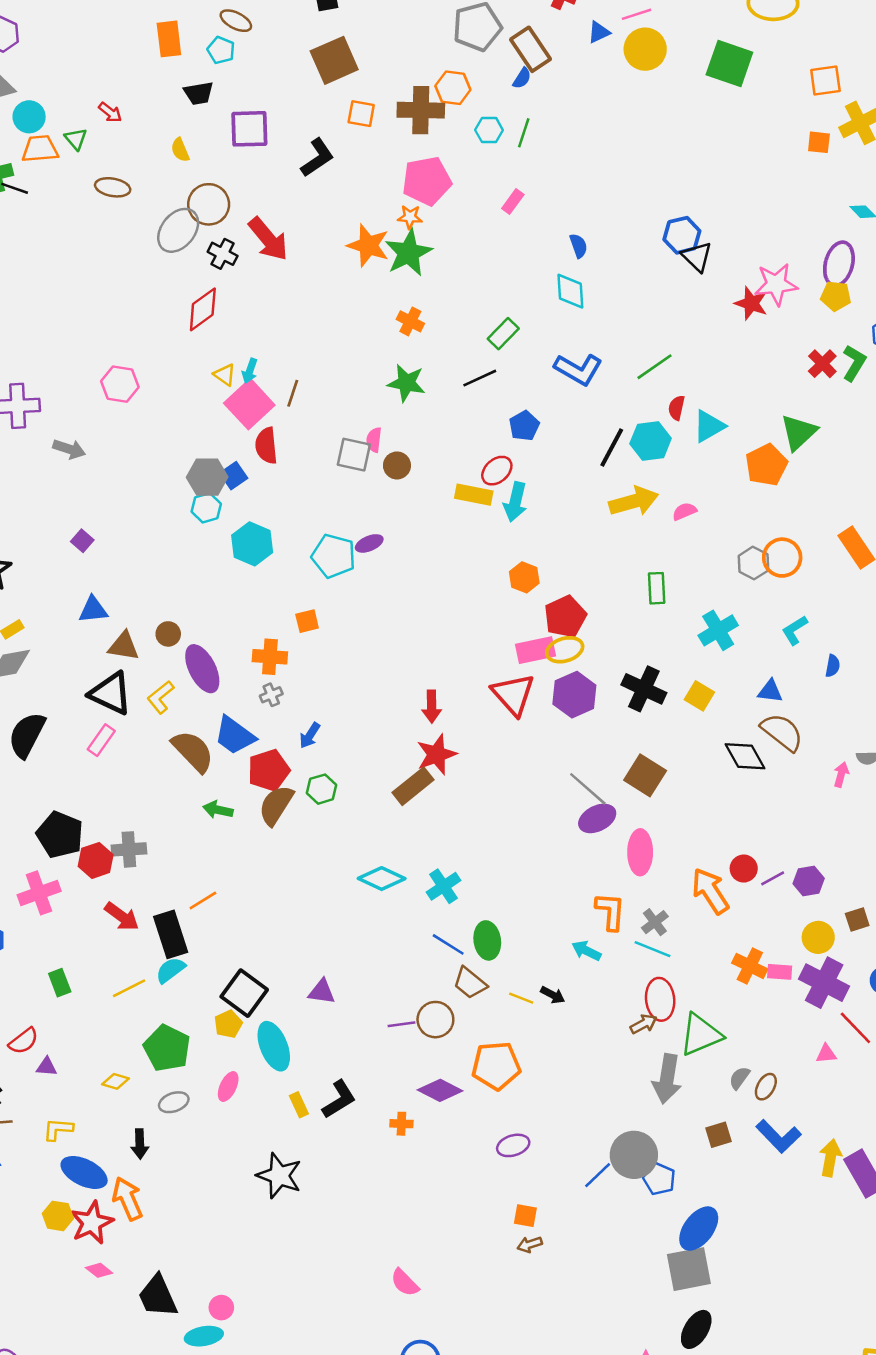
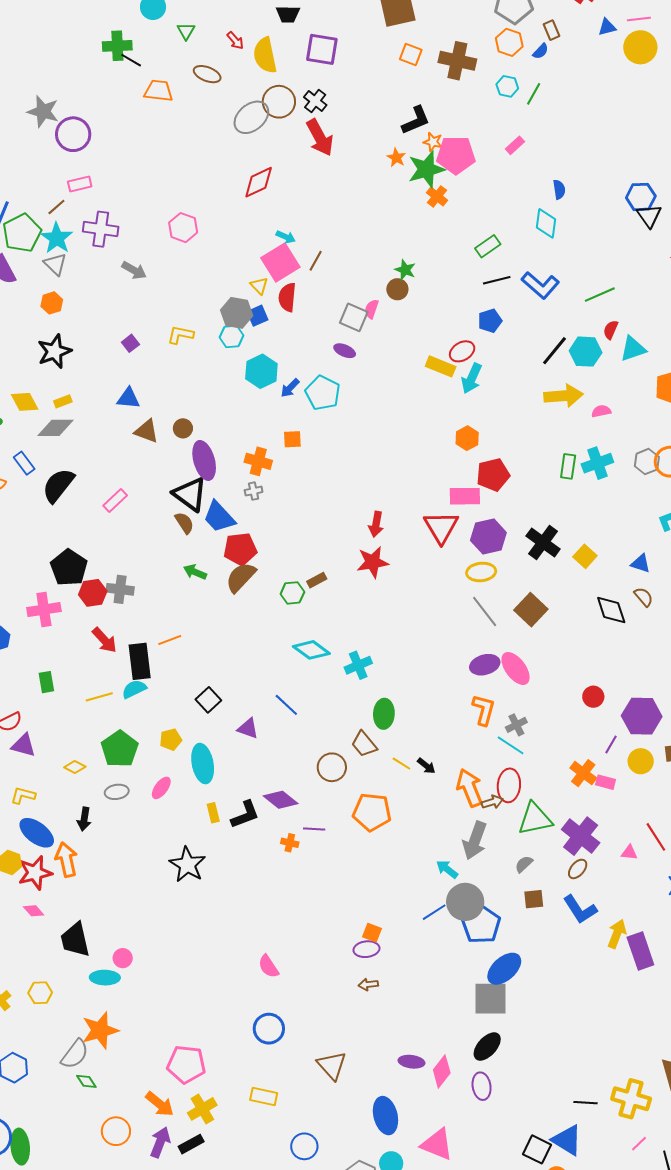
brown rectangle: (531, 49) -> (552, 30), size x0.6
orange hexagon: (453, 88) -> (509, 42), moved
red arrow: (110, 112) -> (235, 41), moved
orange trapezoid: (40, 149) -> (158, 91), moved
yellow semicircle: (180, 150) -> (265, 55), size x1.8
black L-shape: (317, 158) -> (416, 120), moved
pink pentagon: (427, 181) -> (456, 155), moved
orange star: (368, 245) -> (396, 158), size x0.6
black cross: (223, 254) -> (315, 101), moved
orange cross: (410, 321) -> (437, 196), moved
cyan arrow: (250, 371) -> (286, 237), turned -96
yellow triangle: (225, 375) -> (259, 286), moved
black line: (480, 378) -> (497, 280), moved
green star: (406, 383) -> (405, 270), size x0.7
brown circle: (397, 465) -> (397, 289), moved
purple ellipse: (369, 543) -> (345, 351), moved, turned 35
cyan cross: (718, 630) -> (597, 463), moved
yellow ellipse: (565, 650) -> (481, 572), moved
black triangle: (111, 693) -> (190, 494), moved
yellow L-shape: (161, 697) -> (180, 335), moved, turned 40
brown semicircle: (782, 732) -> (644, 597), size x0.6
blue arrow: (310, 736) -> (290, 388), moved
brown semicircle: (193, 751) -> (184, 523), size x0.6
brown rectangle: (413, 786) -> (317, 580), moved, size x0.6
green hexagon: (322, 789) -> (292, 593), moved
purple ellipse: (597, 818) -> (485, 665), moved
pink ellipse: (640, 852) -> (516, 669), turned -48
purple line: (773, 878) -> (611, 744), moved, turned -42
purple hexagon: (809, 881) -> (642, 716), size x1.6
orange arrow: (710, 891) -> (470, 788), moved
blue line: (448, 944) -> (286, 705), moved
cyan arrow: (586, 951) -> (447, 869), moved
purple cross: (824, 983) -> (581, 836), moved
black square: (244, 993) -> (208, 700), moved, size x0.7
purple line: (401, 1024) -> (314, 829), moved
purple triangle: (47, 1067) -> (24, 745), size x1.5
gray semicircle: (739, 1078) -> (524, 864), moved
gray arrow: (667, 1079) -> (475, 841), moved
purple diamond: (440, 1090) -> (281, 800), moved
purple ellipse: (513, 1145) -> (366, 949), moved
blue pentagon: (659, 1179) -> (481, 924), size x1.5
brown arrow: (530, 1244) -> (368, 984), moved

